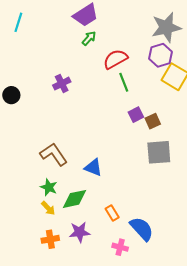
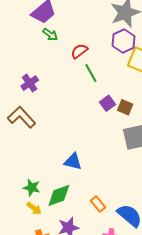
green arrow: (89, 38) -> (50, 34), turned 91
red semicircle: (115, 59) -> (79, 51), size x0.7
brown square: (153, 121) -> (125, 107), turned -35
brown L-shape: (54, 154) -> (22, 117), moved

